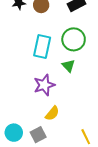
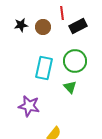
purple star: (44, 85) -> (29, 106), moved, turned 30

